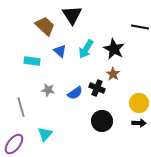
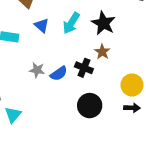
gray star: (48, 90) -> (37, 70), moved
cyan triangle: (45, 134) -> (13, 115), moved

